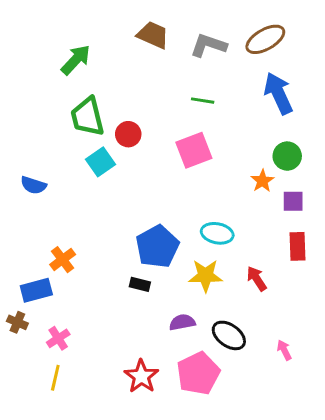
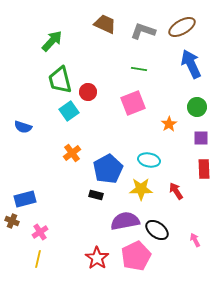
orange star: (262, 181) -> (169, 124), moved
orange cross: (63, 260) -> (72, 153), moved
purple semicircle: (182, 322) -> (125, 221), size x1.6

